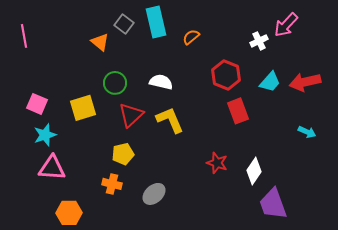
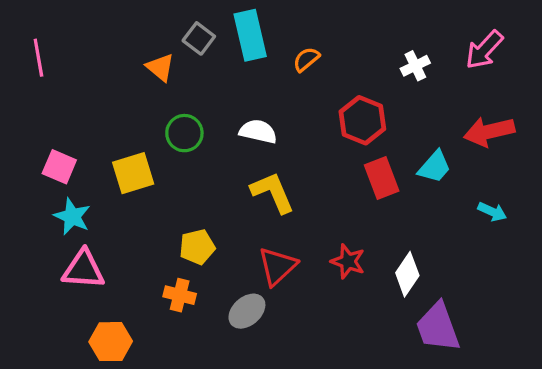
pink arrow: (286, 25) -> (484, 50), moved
cyan trapezoid: (270, 82) -> (435, 167), moved
red triangle: (131, 115) -> (277, 266), moved
cyan star: (45, 135) -> (72, 216), turned -30

